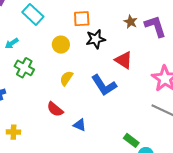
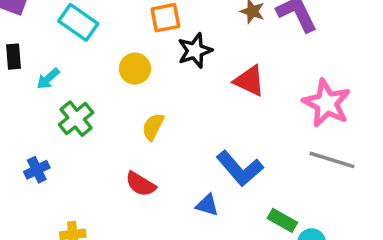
green cross: (24, 68) -> (76, 119), turned 30
blue L-shape: (104, 85) -> (240, 168), moved
blue triangle: (80, 125) -> (207, 205), moved

